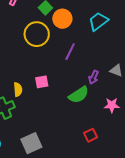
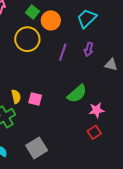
purple arrow: (94, 77) -> (89, 49), moved
pink square: (42, 82) -> (35, 99), moved, turned 32
pink star: (112, 105) -> (96, 110), moved

